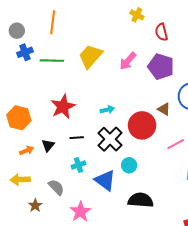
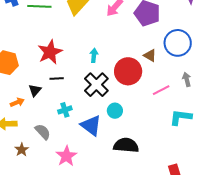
cyan arrow: (107, 110) -> (94, 55), turned -72
black line: (77, 138) -> (57, 78), moved
orange arrow: (27, 150) -> (17, 102), moved

